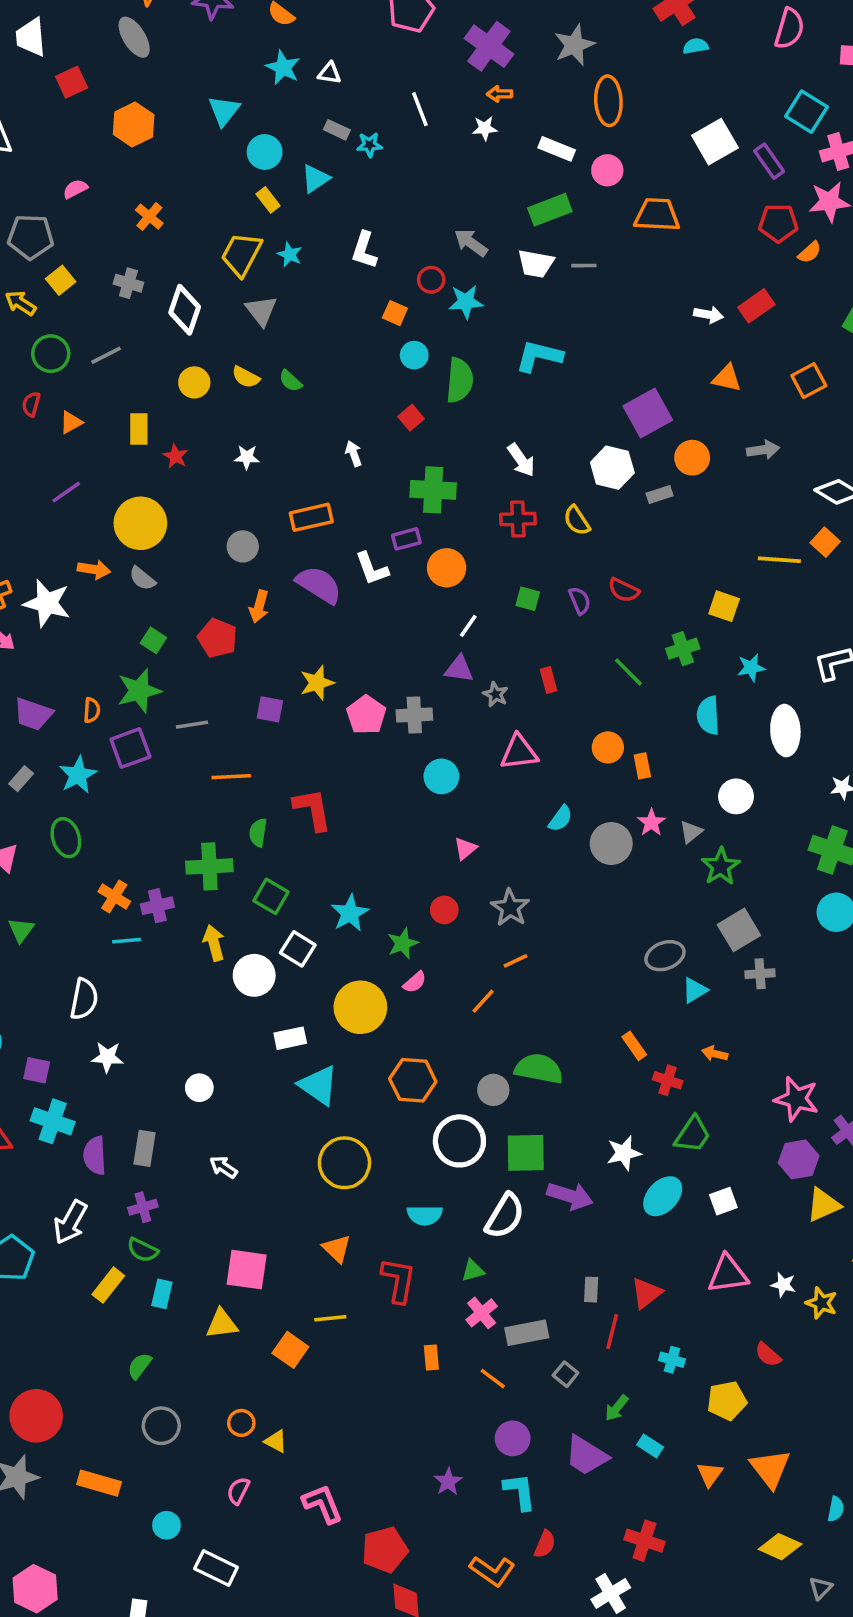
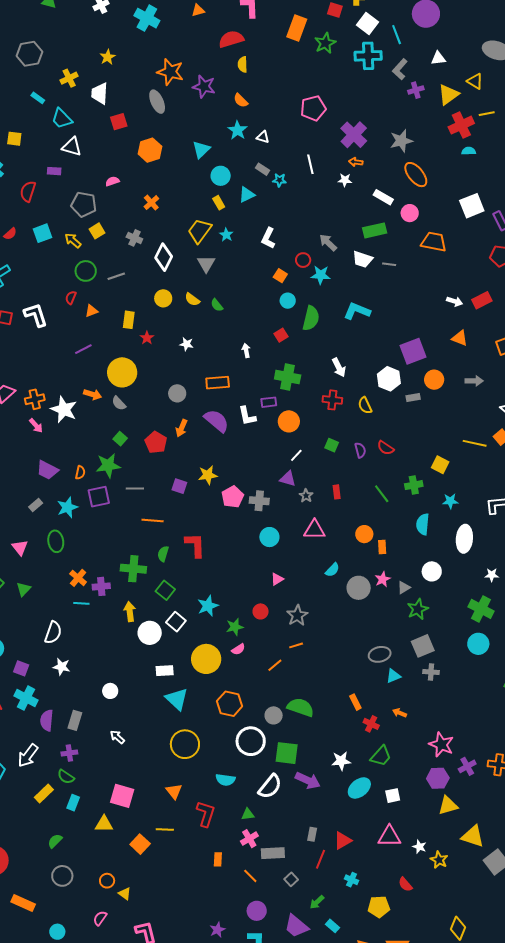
orange ellipse: (608, 101) -> (416, 175), turned -44

